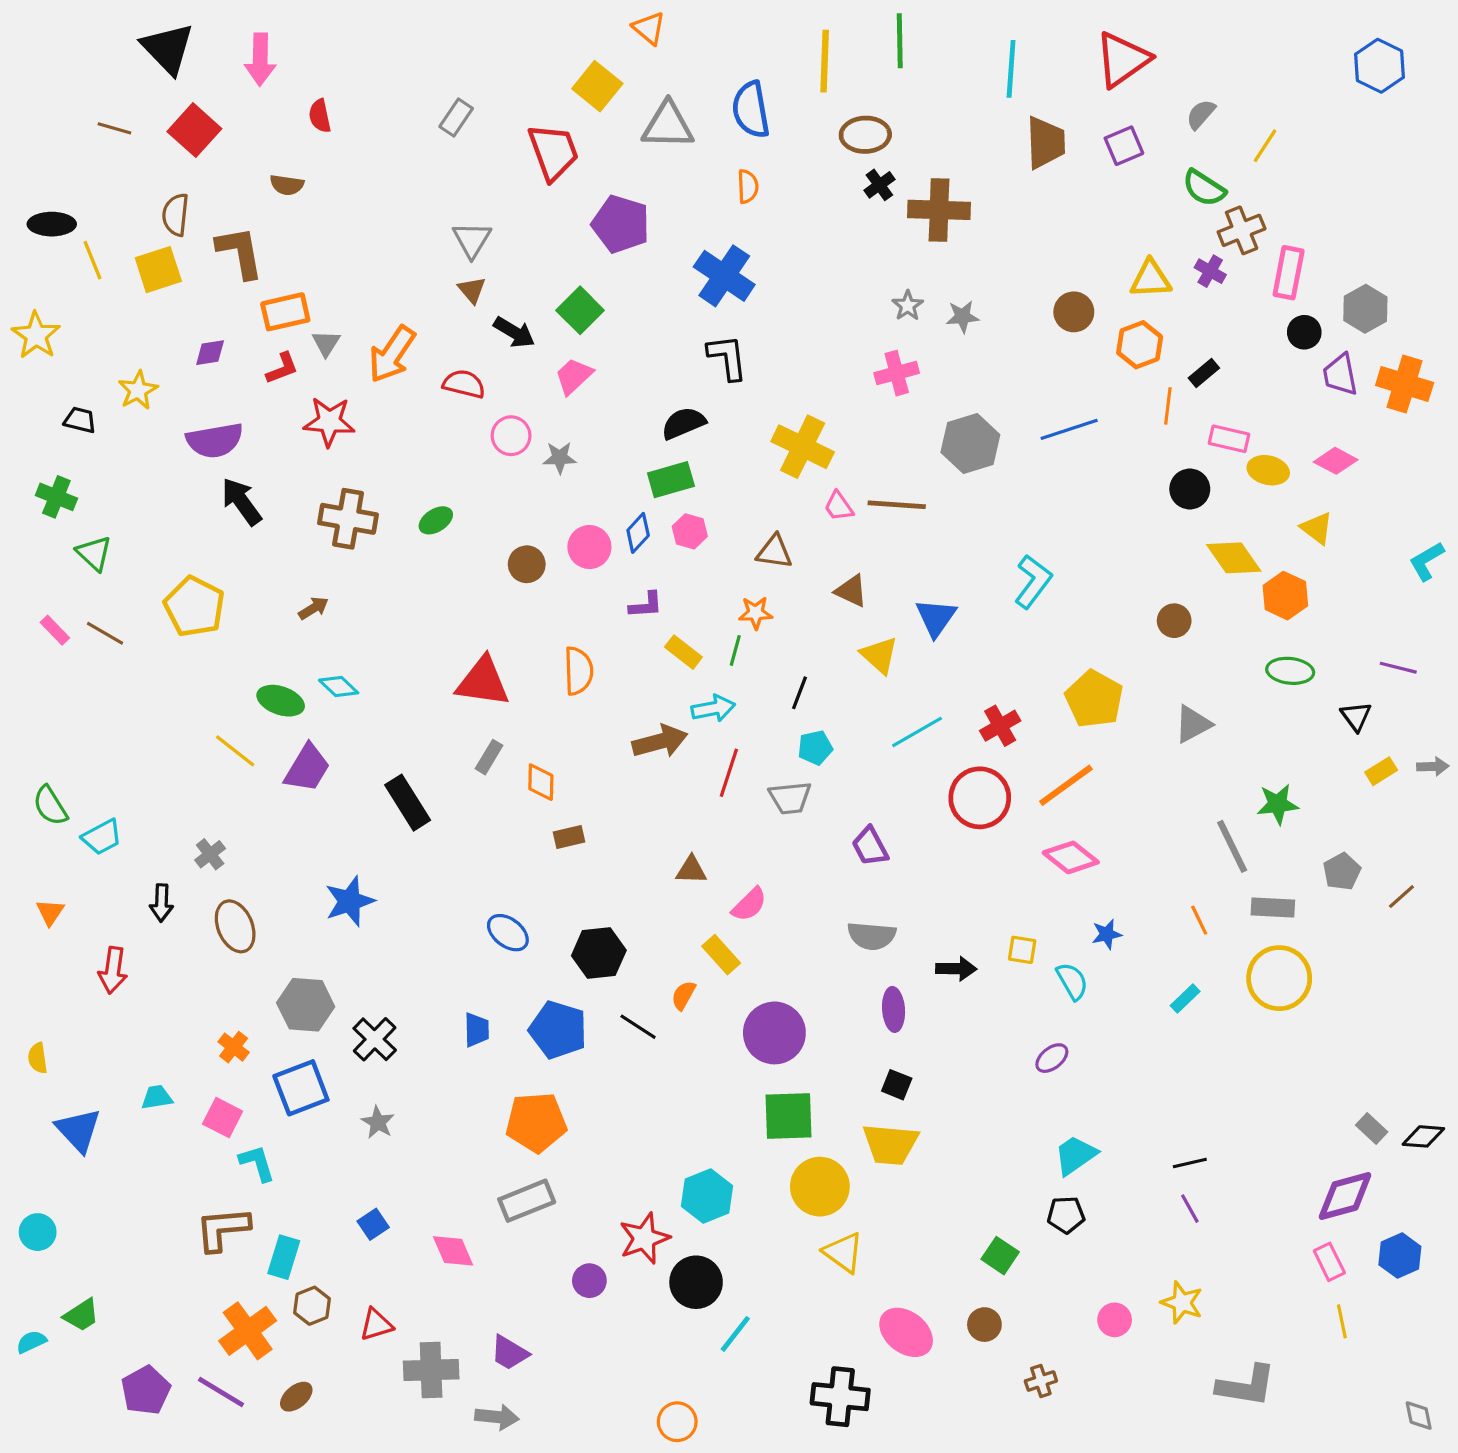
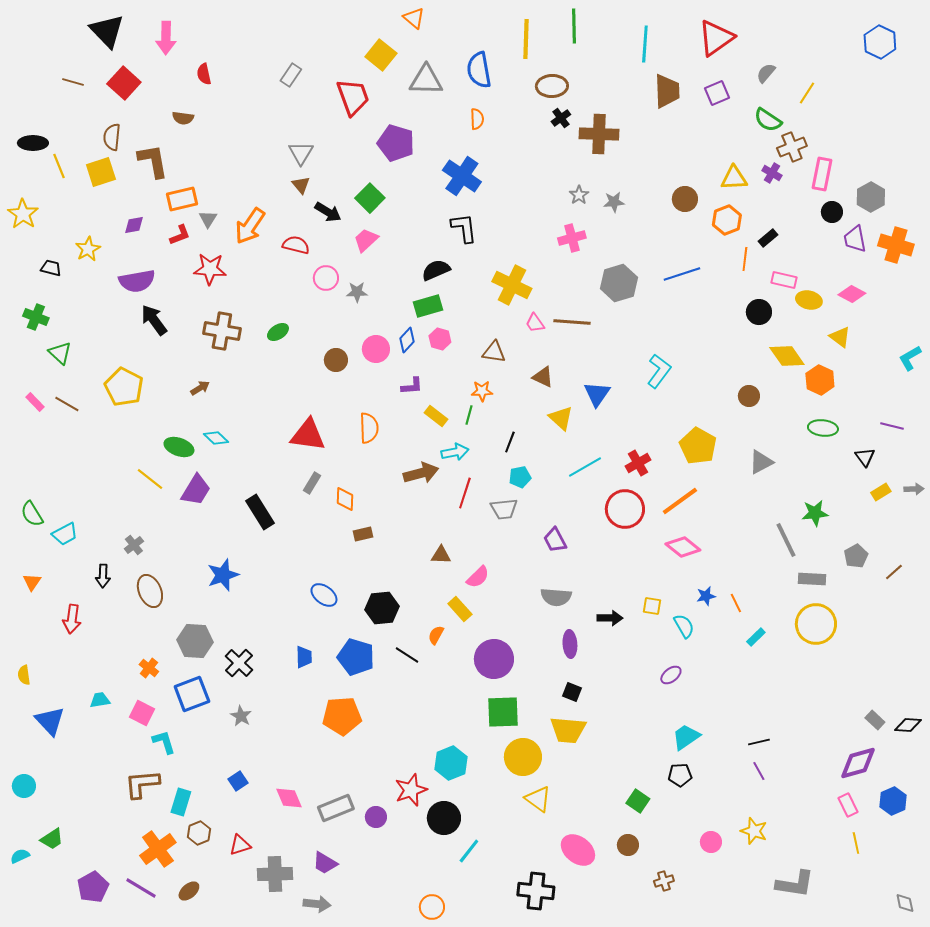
orange line: (1199, 920) -> (736, 603), moved
gray rectangle: (527, 1201) -> (336, 808), moved

